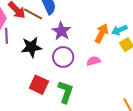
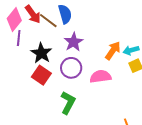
black star: (31, 47) -> (41, 53), turned 30
pink semicircle: (93, 61) -> (100, 77), size x1.5
red square: (39, 85) -> (41, 75), moved

